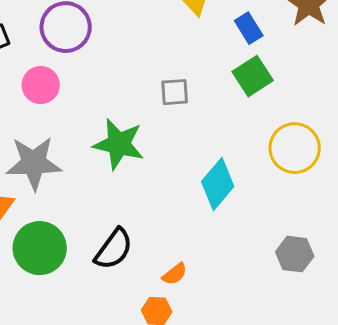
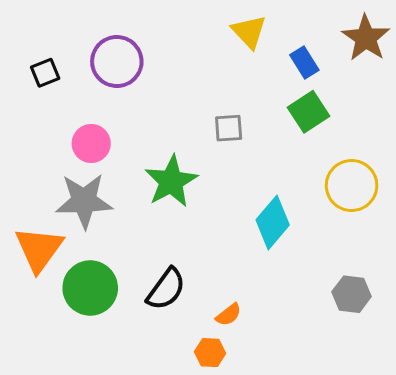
pink circle: (41, 85) -> (91, 143), moved
green star: (119, 144) -> (171, 181), turned 30

